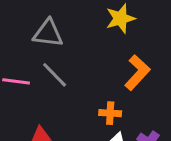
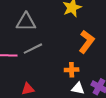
gray line: (55, 75) -> (33, 49), turned -66

